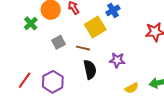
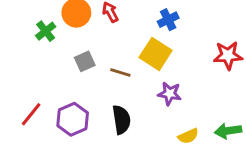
yellow square: (95, 27) -> (156, 54), moved, turned -30
black semicircle: (90, 70) -> (121, 120), moved

